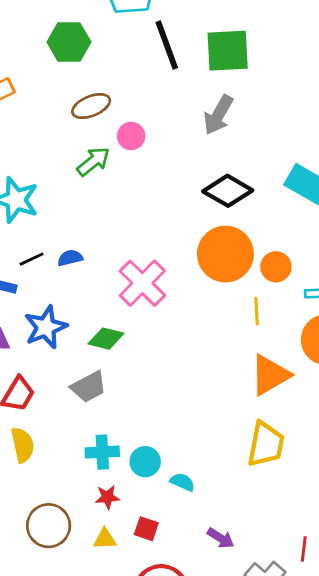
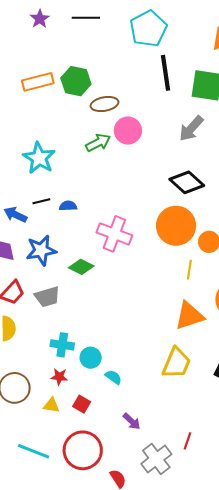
green hexagon: (69, 42) -> (76, 81), moved
pink circle: (131, 136) -> (128, 131), size x1.4
pink cross: (142, 283) -> (114, 234), turned -36
gray trapezoid: (89, 387) -> (47, 297), moved

